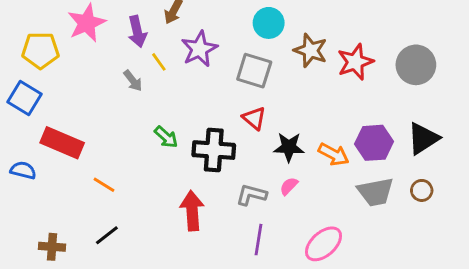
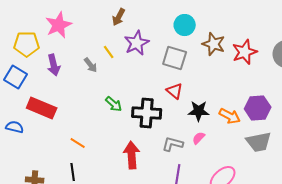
purple arrow: (137, 32) -> (54, 65), moved
orange line: (104, 185) -> (78, 143), moved
black line: (107, 235) -> (73, 172), turned -60

